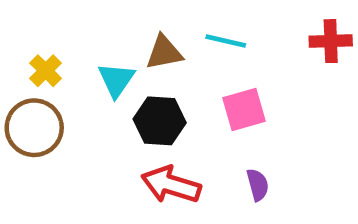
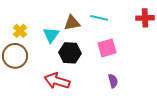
red arrow: (171, 185) -> (57, 81), moved

